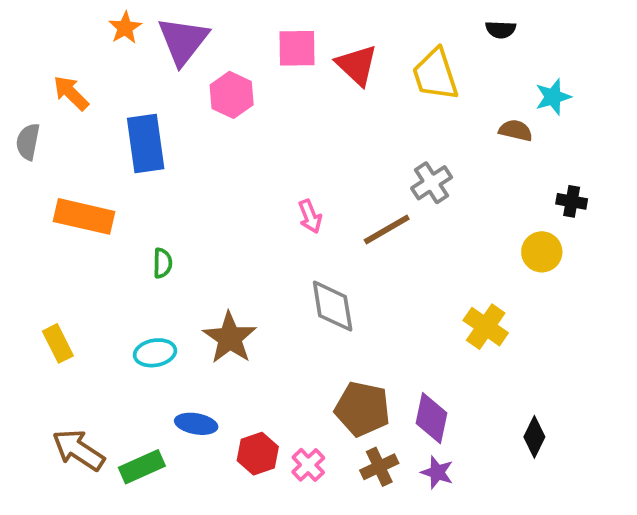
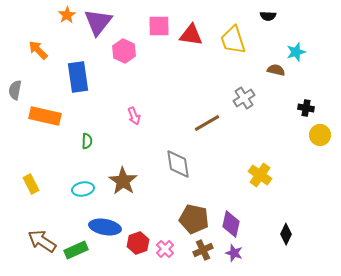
red triangle: (357, 65) -> (191, 35), turned -35
gray semicircle: (28, 142) -> (15, 90), moved
gray cross: (432, 183) -> (244, 98), moved
pink arrow: (310, 216) -> (134, 116), moved
yellow circle: (542, 252) -> (320, 135), moved
blue ellipse: (196, 424) -> (105, 227), size x1.4

